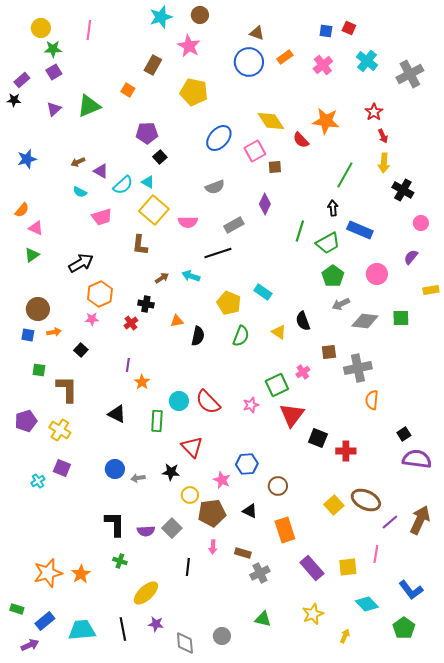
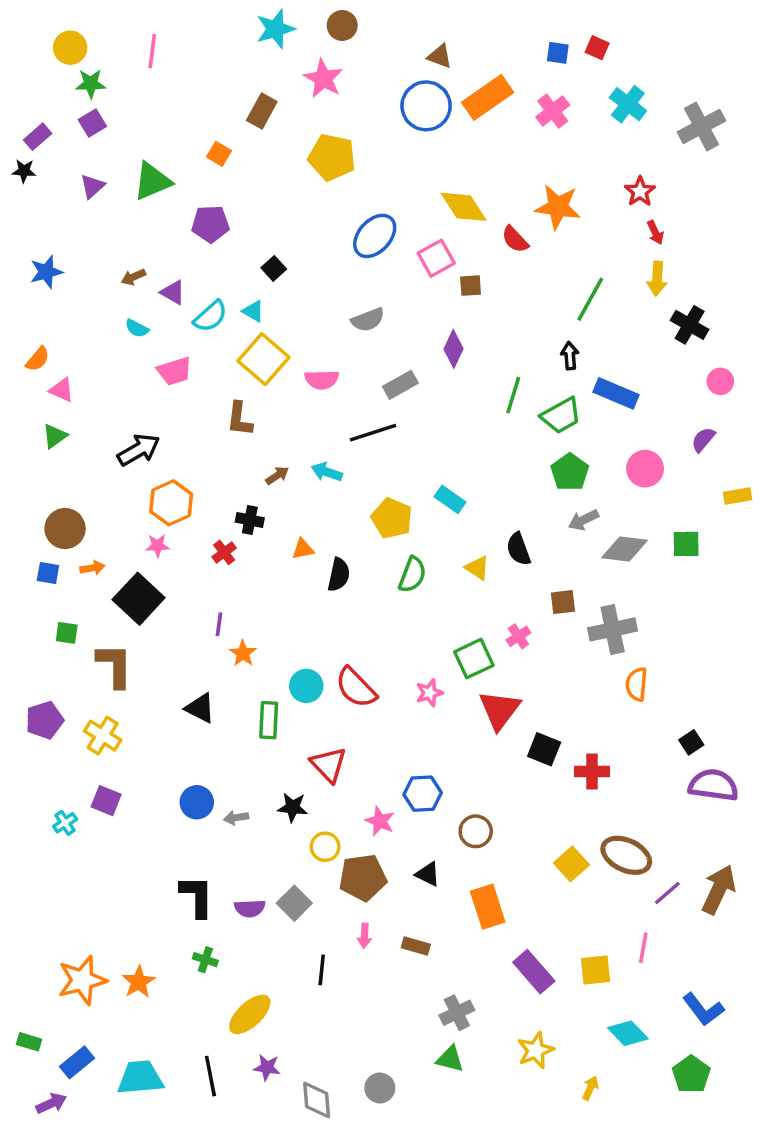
orange rectangle: (285, 57) -> (488, 97), size x1.8
purple pentagon: (147, 133) -> (210, 224), moved
black square: (81, 350) -> (139, 599), size x2.0
gray cross: (260, 573) -> (457, 1013), moved

